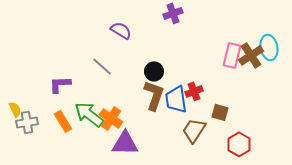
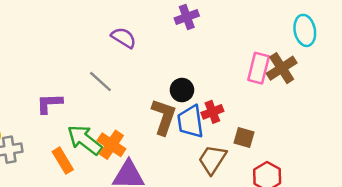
cyan ellipse: (269, 47) -> (305, 30), moved
black circle: (154, 71) -> (182, 90), moved
orange rectangle: (63, 121) -> (63, 161), moved

